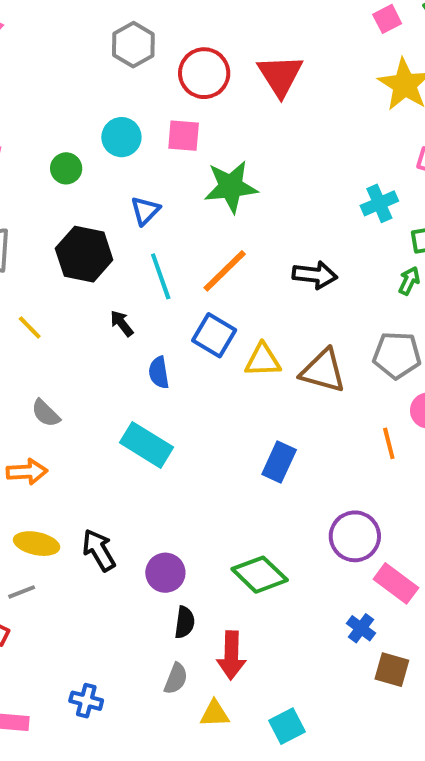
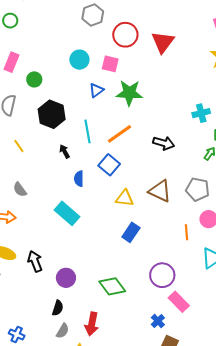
green circle: (66, 168) -> (34, 79), moved
blue triangle: (145, 211) -> (96, 90), moved
yellow triangle: (263, 360) -> (125, 198), moved
black semicircle: (185, 622) -> (58, 308), moved

